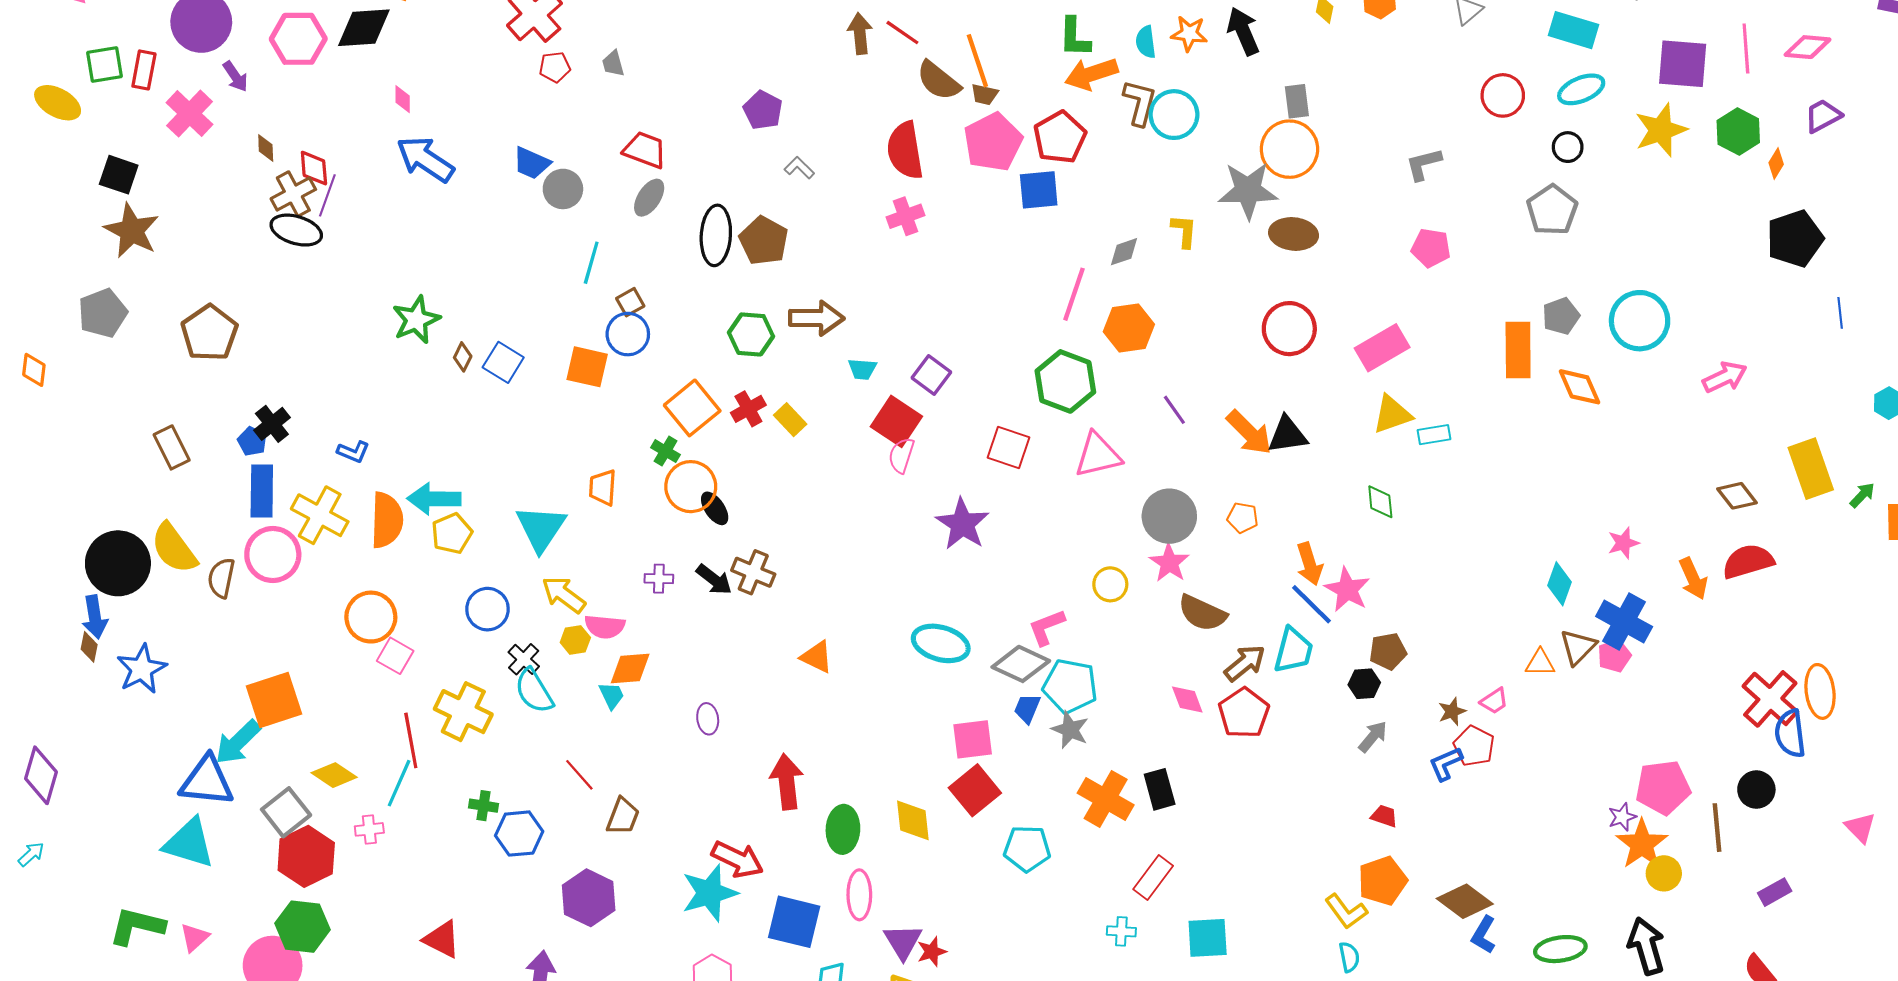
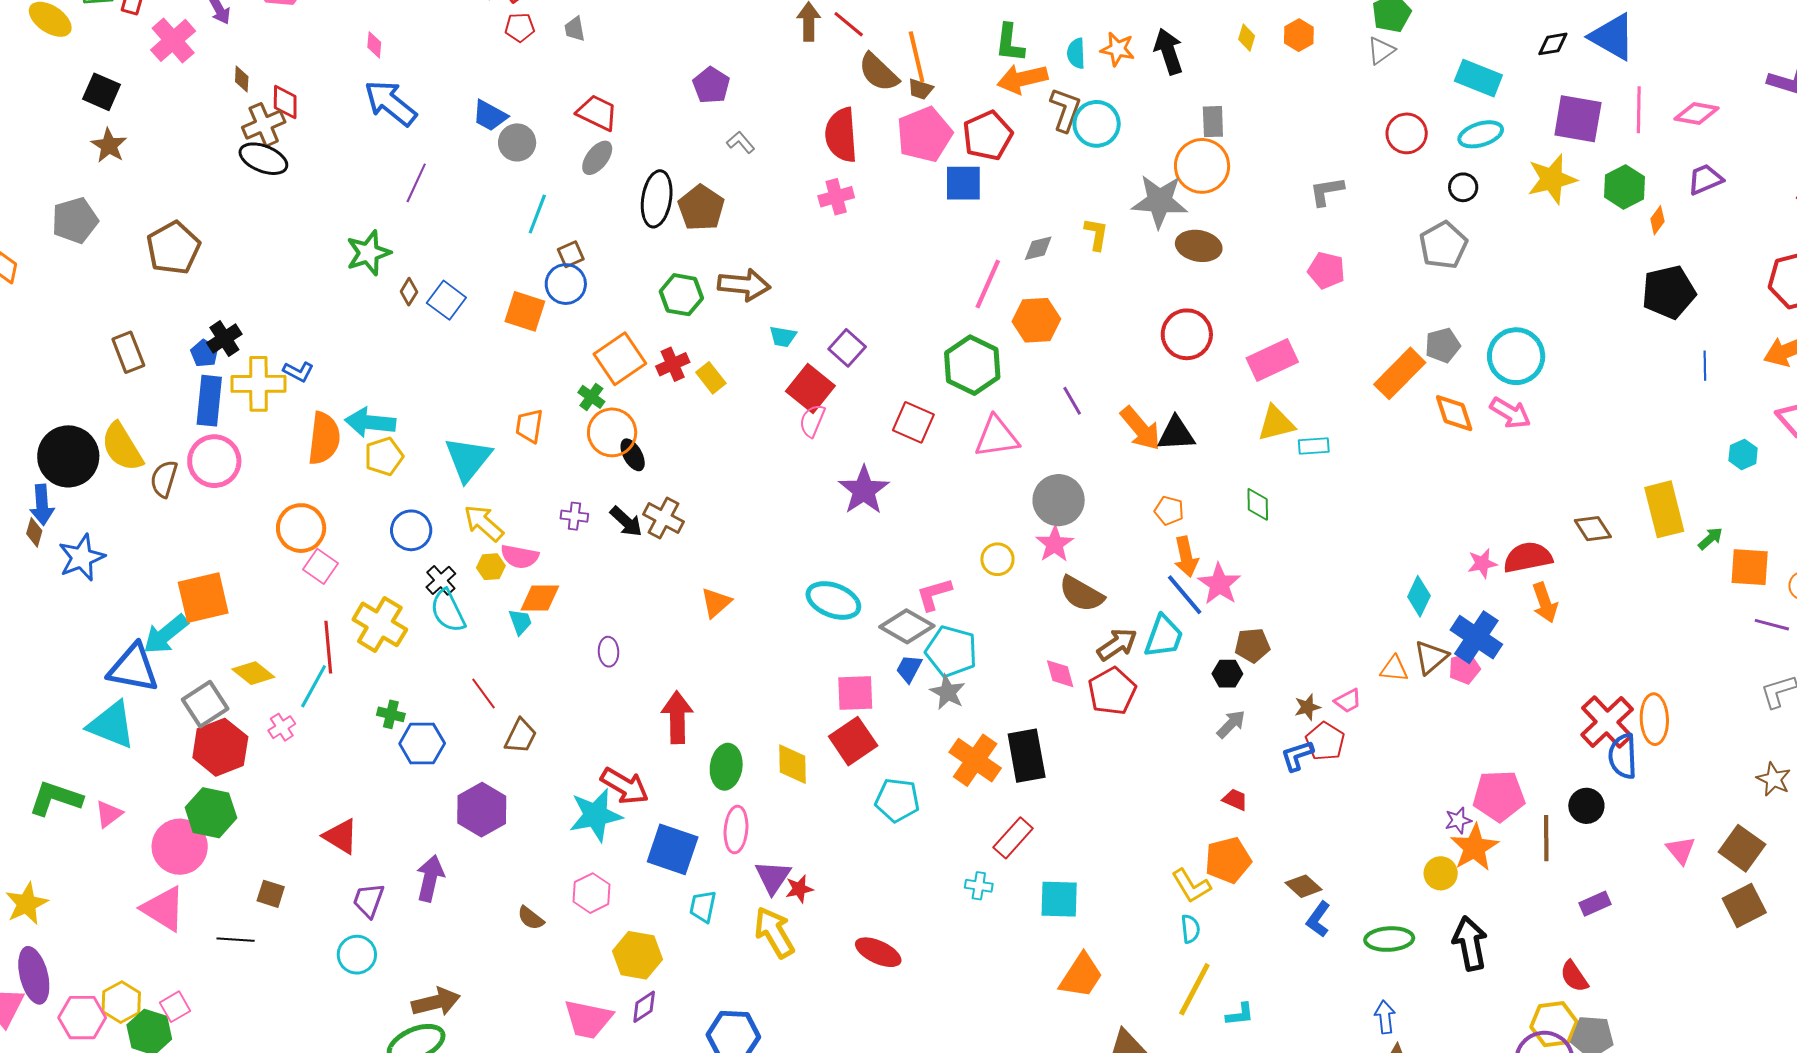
purple line: (327, 195) -> (416, 183), moved
brown star: (132, 231) -> (109, 145), size x0.7
orange rectangle: (1518, 350) -> (1400, 373), turned 40
pink arrow: (1725, 377) -> (1510, 413), moved, turned 51
yellow cross: (320, 515) -> (258, 384), moved, turned -34
orange pentagon: (1243, 518) -> (1169, 511), moved
red semicircle: (1748, 561) -> (1528, 557), moved
orange triangle: (817, 657) -> (716, 603), turned 48
black rectangle: (1160, 789) -> (1027, 756), size x1.4
pink cross: (369, 829) -> (282, 727), turned -32
yellow circle: (1664, 873) -> (1441, 873), moved
brown diamond: (1465, 901) -> (1303, 886), size x0.7

